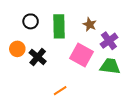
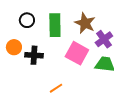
brown star: (90, 24) -> (85, 23), size x1.5
black cross: (38, 57) -> (34, 55), turned -36

